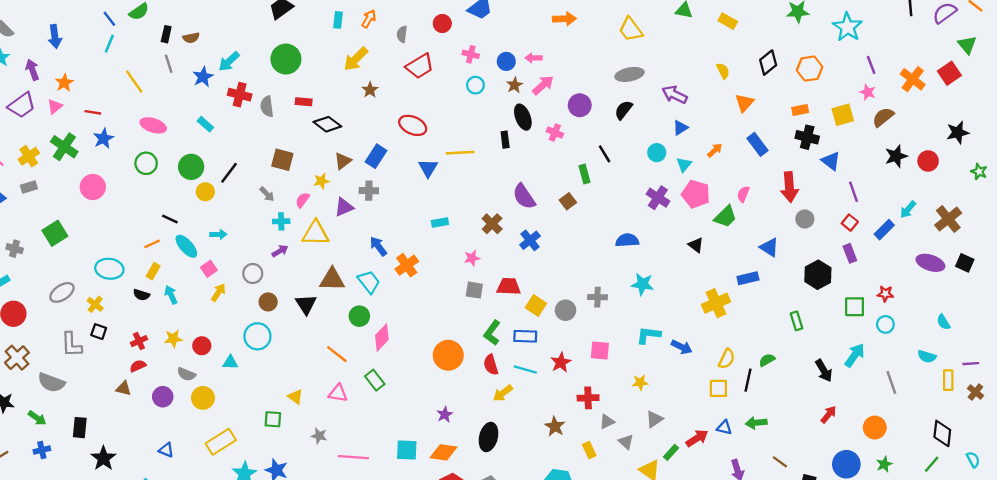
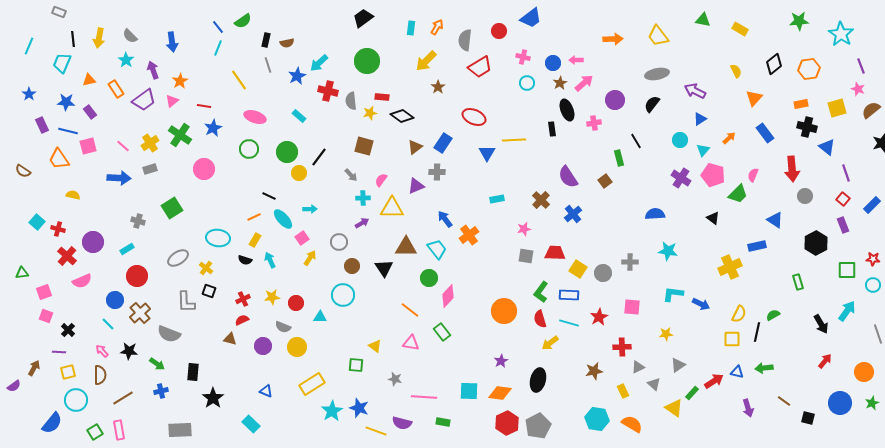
orange arrow: (564, 19) -> (613, 39), moved
gray semicircle: (402, 34) -> (465, 40), size x1.5
pink cross: (555, 133) -> (594, 123), turned -32
yellow star: (321, 181) -> (370, 113), moved
brown star: (555, 426) -> (594, 371), turned 30

